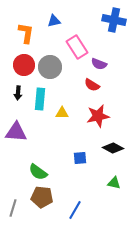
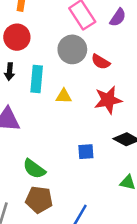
purple semicircle: (99, 64) -> (118, 17), moved, turned -77
gray circle: (50, 67) -> (72, 49), moved

